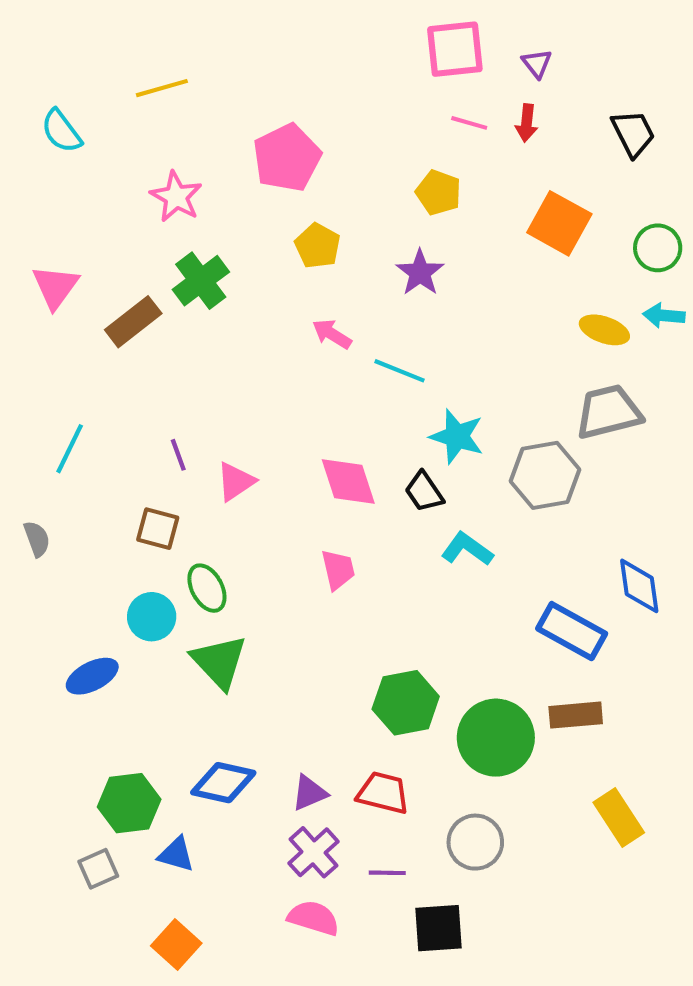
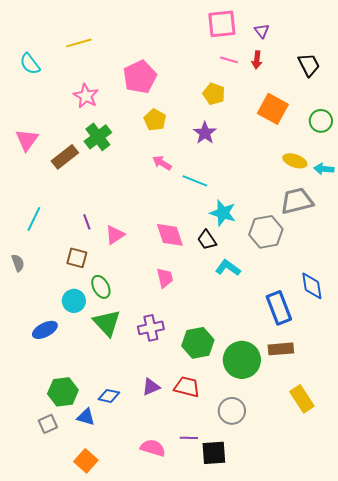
cyan arrow: (664, 316) -> (324, 169), moved
blue rectangle: (572, 631) -> (279, 308), turned 40
blue diamond: (223, 783) -> (109, 396), moved, size x0.7
purple cross: (313, 852) -> (151, 328), moved, turned 30
purple line: (387, 873) -> (189, 438), moved

